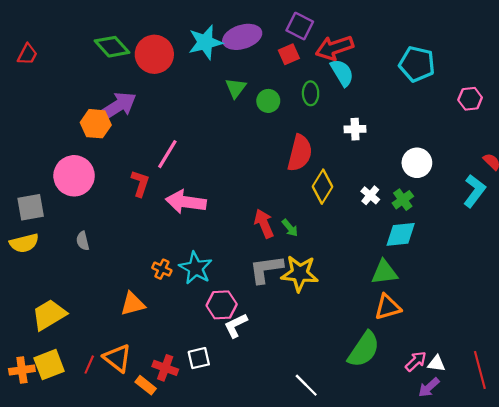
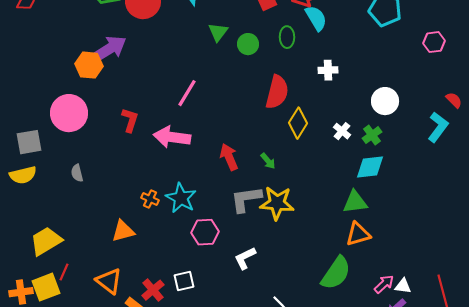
pink line: (167, 154) -> (187, 93), moved
red arrow: (264, 224) -> (229, 157), moved
white L-shape: (236, 326) -> (245, 258), moved
red line: (89, 365) -> (64, 272), moved
red cross: (165, 368) -> (153, 290), turned 30

